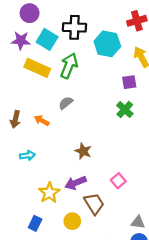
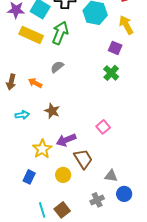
purple square: (129, 82) -> (115, 48), turned 32
brown star: (83, 151) -> (52, 111), moved
pink square: (118, 181) -> (103, 127), moved
gray triangle: (138, 222) -> (111, 176), moved

